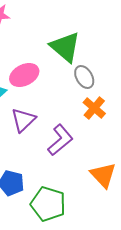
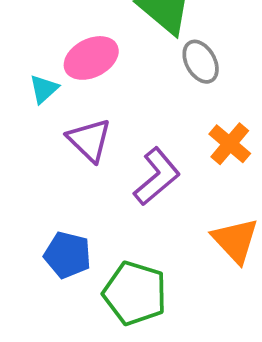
orange cross: (94, 108) -> (230, 144), moved
purple triangle: (23, 120) -> (89, 140), turned -32

